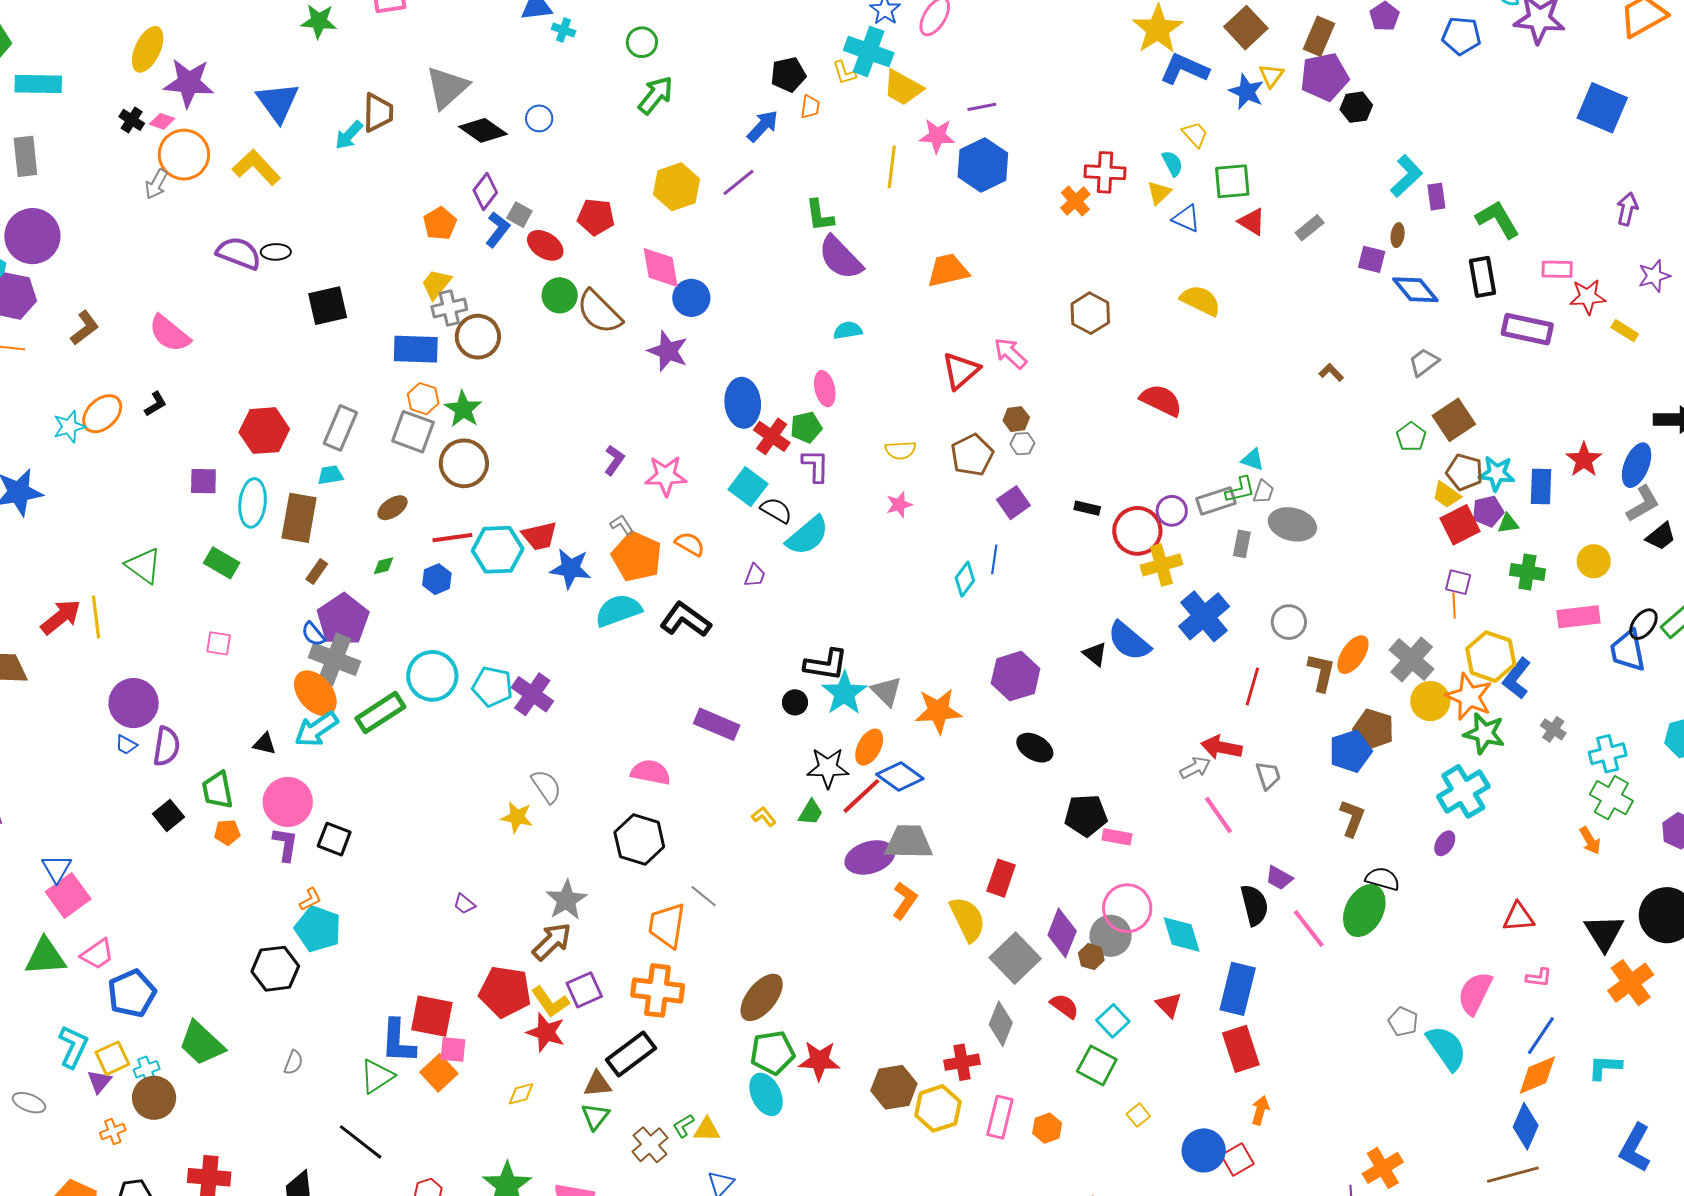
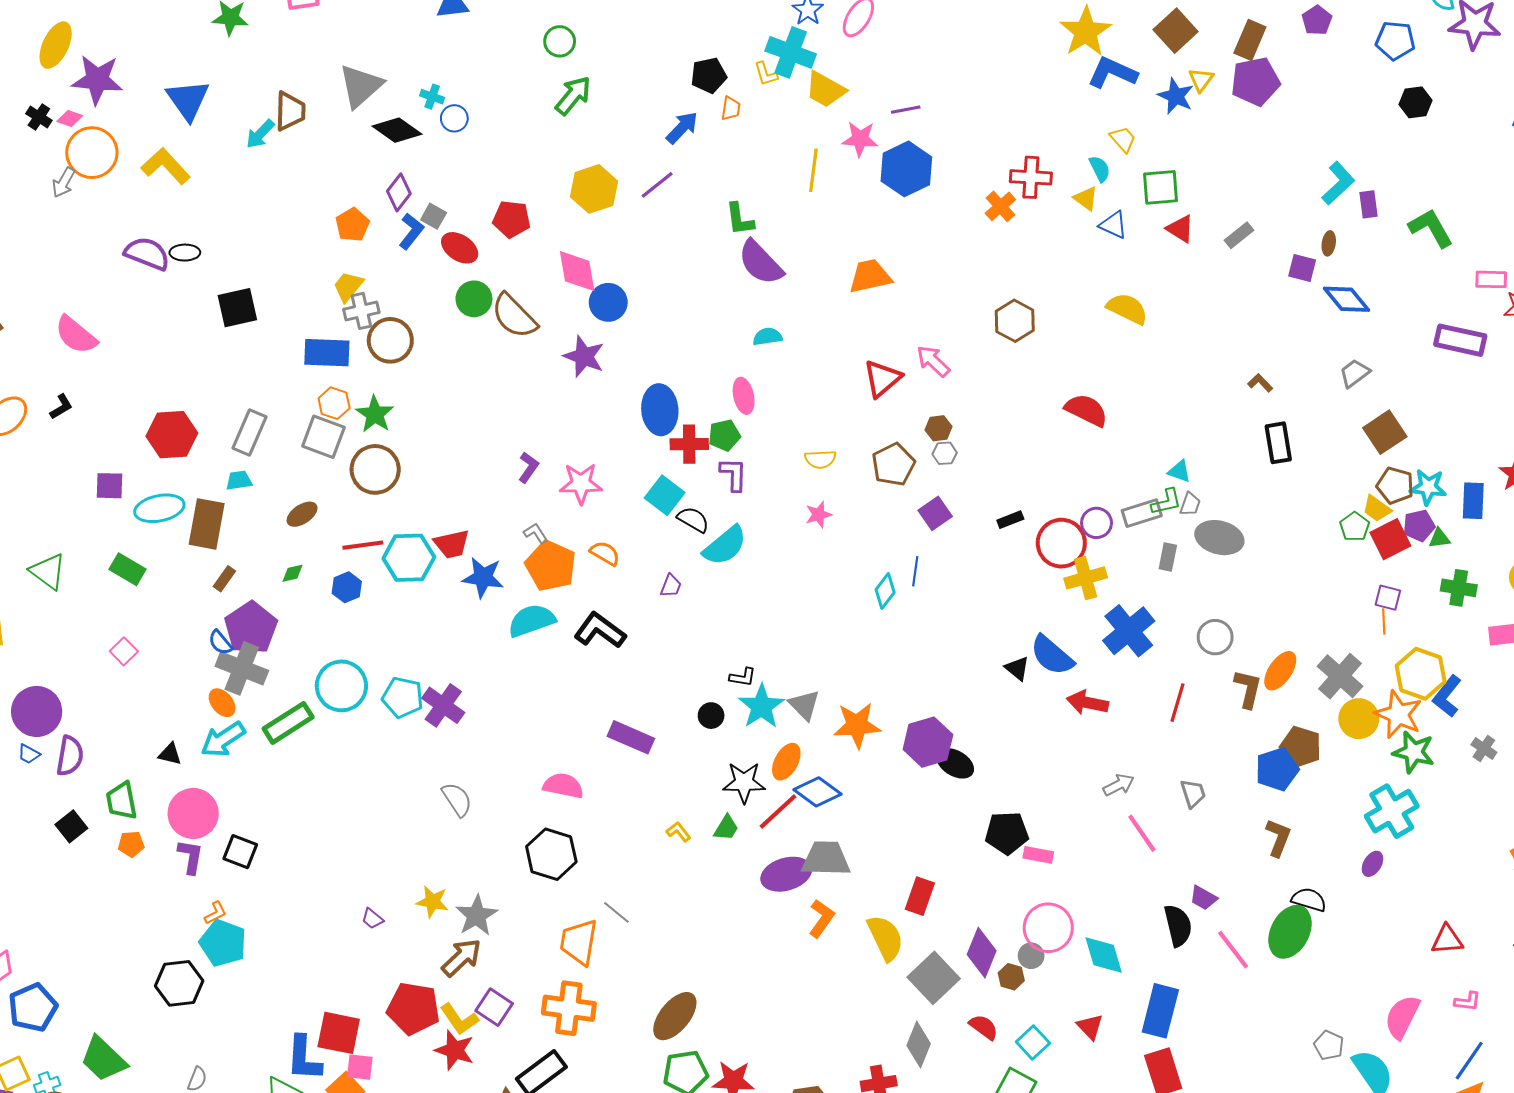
cyan cross: (564, 30) -> (432, 97), moved
black hexagon: (1356, 107) -> (1416, 102), moved
yellow triangle: (1159, 193) -> (1086, 198), turned -40
black rectangle: (1483, 277) -> (1278, 443), moved
red cross: (772, 436) -> (689, 444), turned -36
green pentagon: (1411, 437) -> (1355, 527), moved
cyan ellipse: (253, 503) -> (159, 508), turned 72
black rectangle: (1087, 508) -> (1010, 520), turned -35
pink square: (219, 643) -> (124, 651), turned 36
black L-shape: (826, 665) -> (743, 677), size x0.6
purple hexagon: (1016, 676) -> (928, 742), moved
orange ellipse: (315, 693) -> (222, 703), size x0.6
red arrow: (1222, 747) -> (1087, 703), moved
yellow star: (517, 817) -> (432, 902), moved
gray circle: (1111, 936) -> (1031, 956), size x0.6
purple square: (584, 990) -> (494, 1007), turned -33

